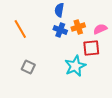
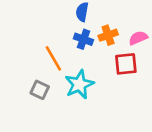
orange line: (20, 29) -> (53, 58), moved
cyan star: (75, 66) -> (79, 84), moved

